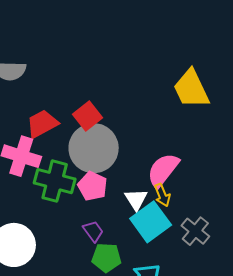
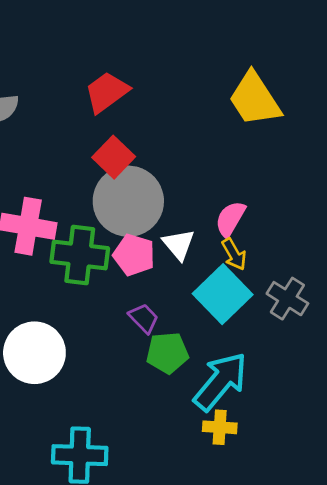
red trapezoid: (42, 124) -> (107, 92), moved
pink semicircle: (163, 170) -> (230, 219), size x0.7
white triangle: (136, 199) -> (179, 244), moved

